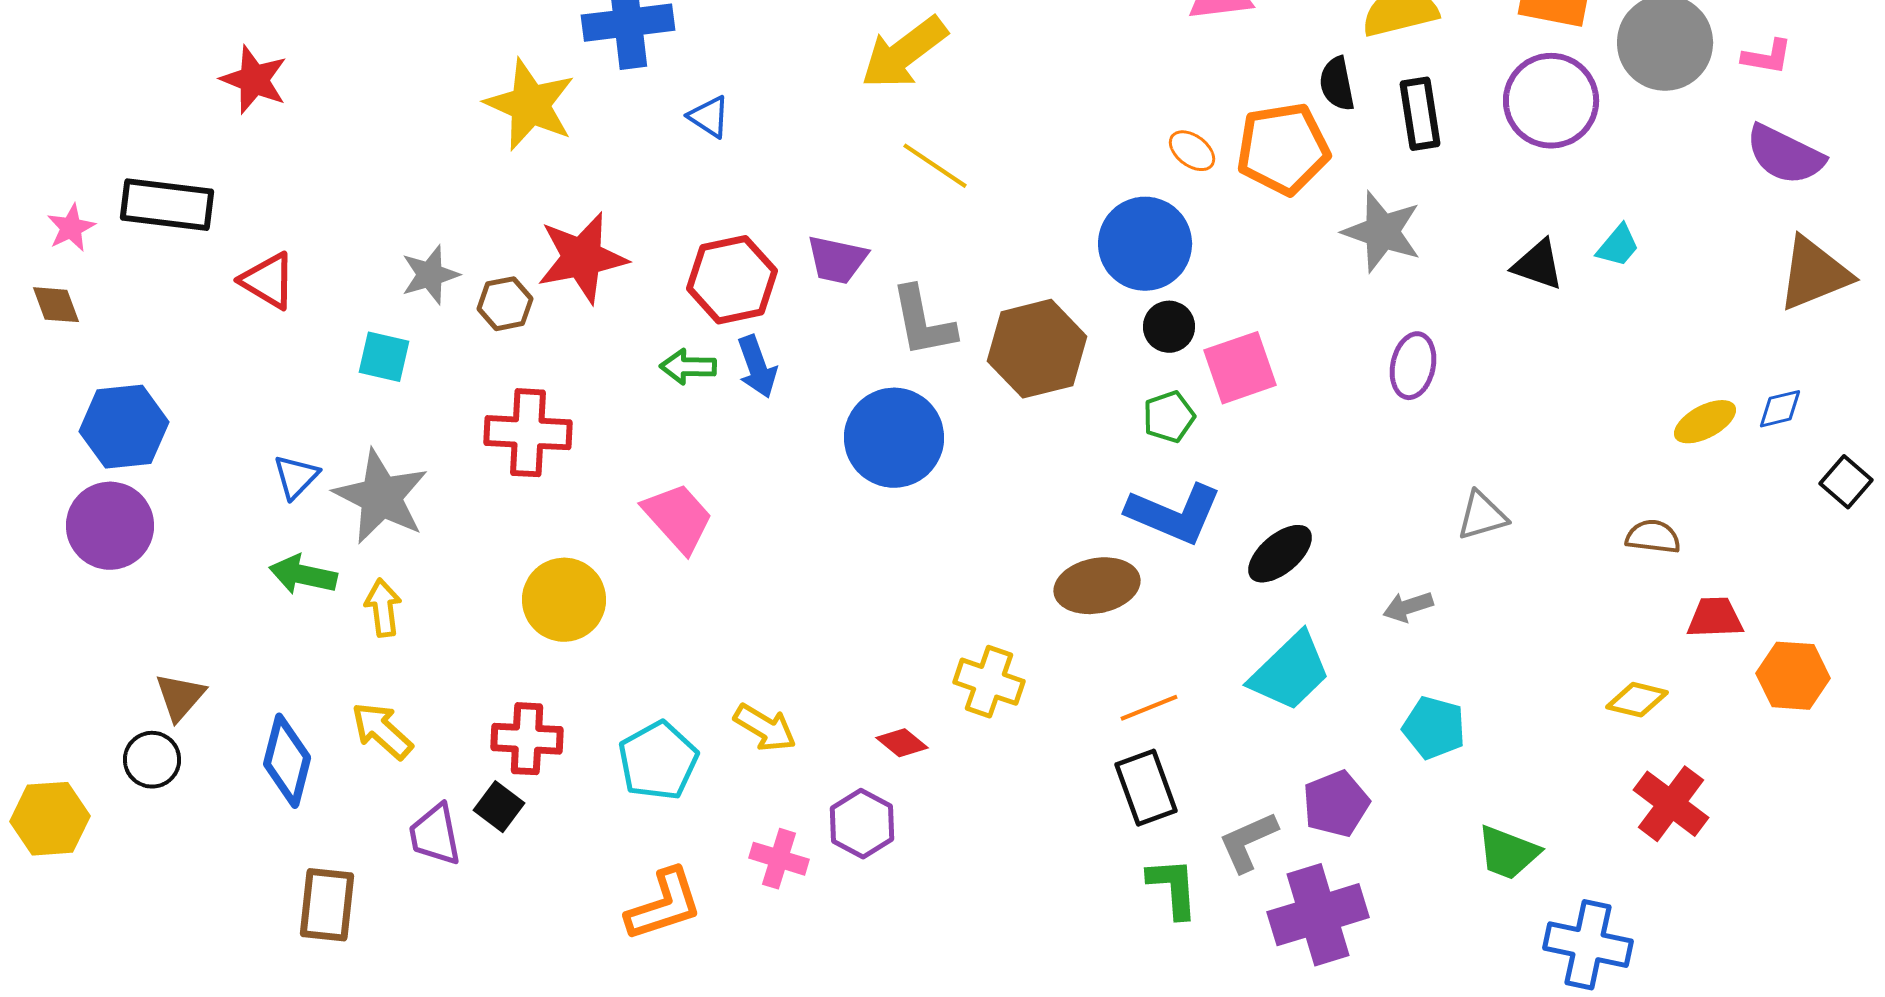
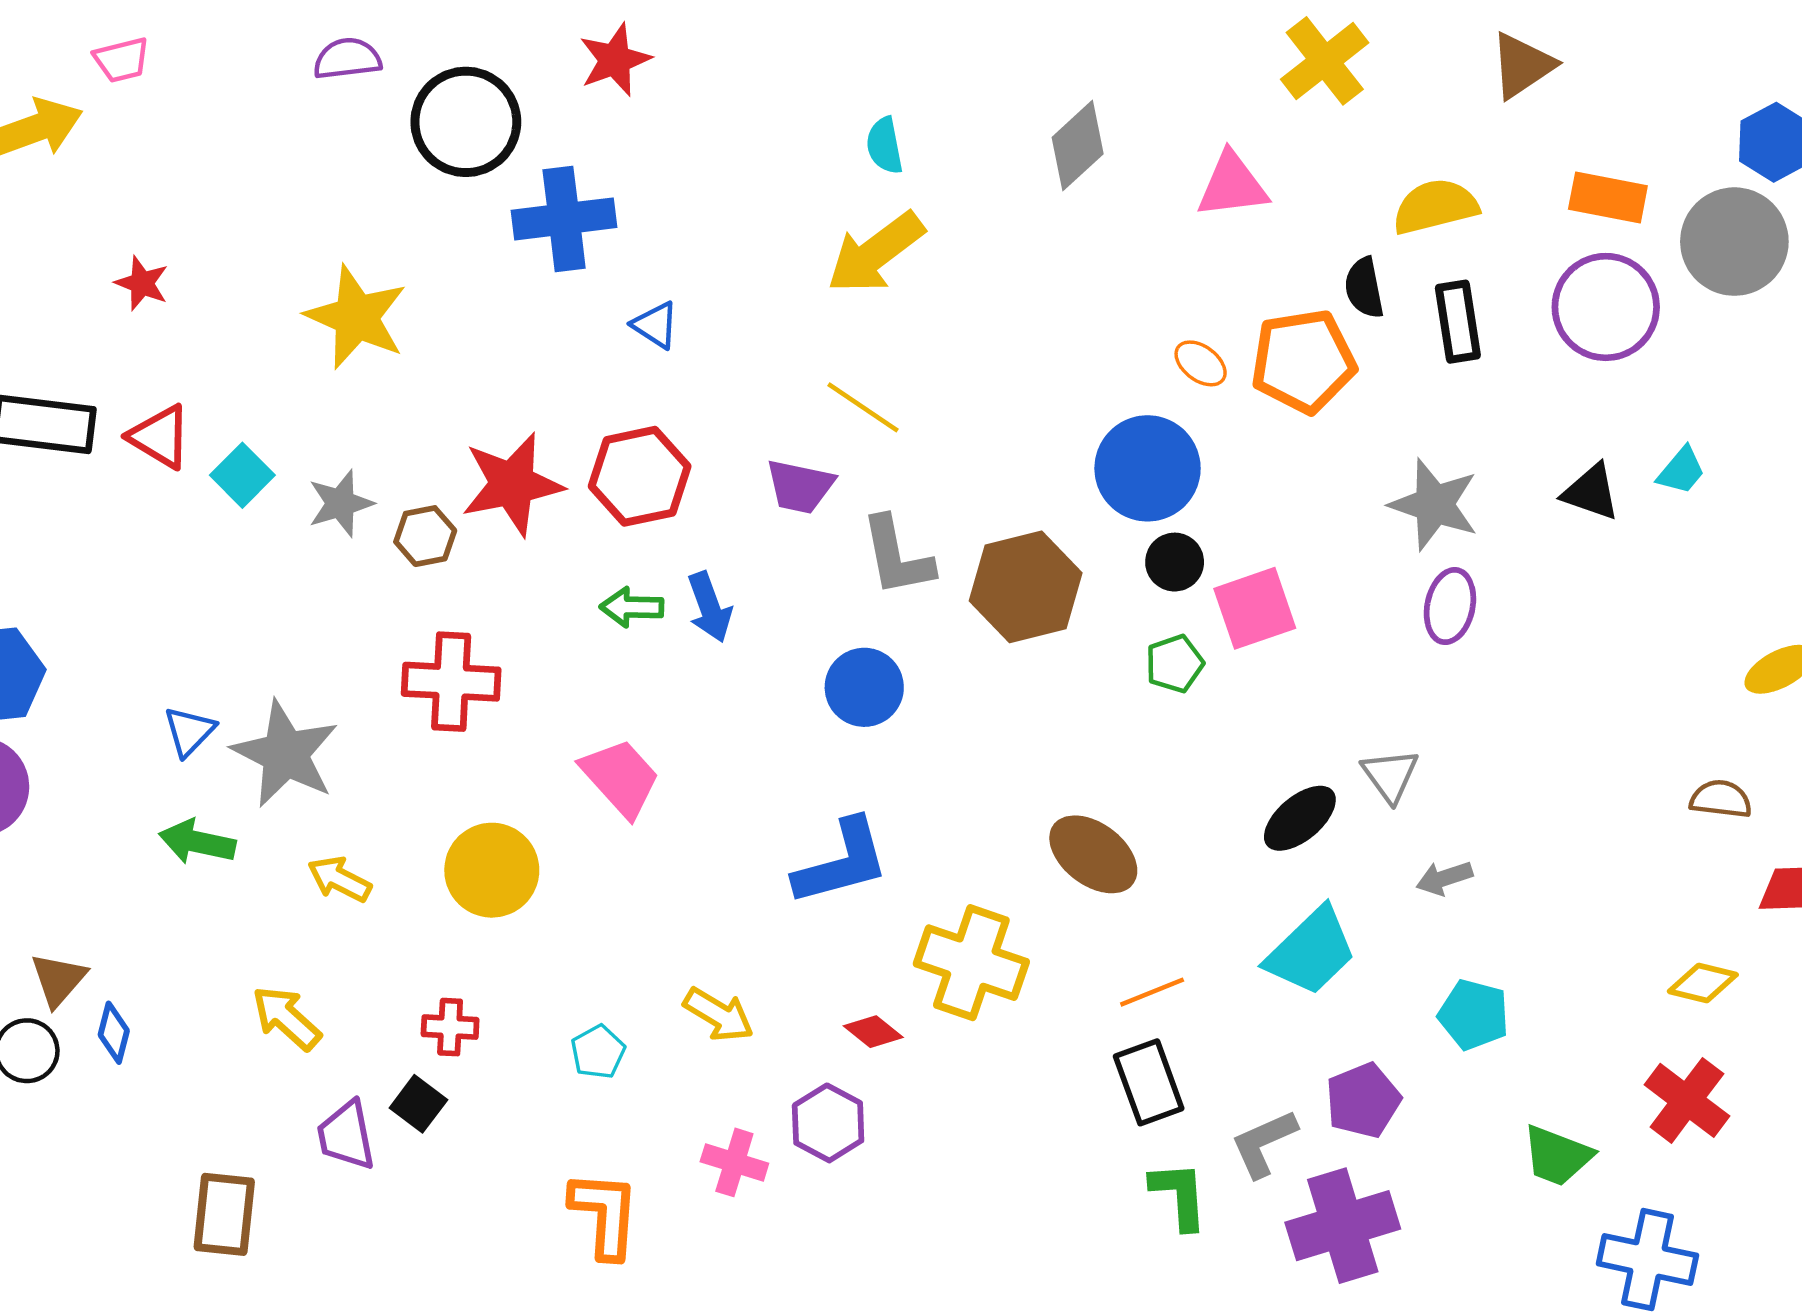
red star: (254, 80) -> (142, 283), size x0.7
yellow star: (530, 105) -> (356, 317), moved
yellow line: (935, 166) -> (863, 407), moved
gray star: (1382, 232) -> (1434, 504), moved
red hexagon: (732, 280) -> (640, 476), moved
red triangle: (268, 281) -> (160, 437), moved
cyan square: (384, 357) -> (242, 475), moved, turned 32
blue circle: (894, 438) -> (864, 687), size x0.7
blue L-shape: (1174, 514) -> (842, 862), moved, turned -38
gray triangle: (1482, 516) -> (1390, 775), moved, turned -50
brown ellipse: (1097, 586) -> (1093, 854), turned 48
yellow arrow: (383, 608) -> (339, 879), moved, turned -56
yellow cross: (989, 682) -> (971, 963), size x1.4
red cross: (527, 739) -> (450, 1027), size x0.7
blue diamond: (287, 761) -> (114, 1033), moved, size x0.6
cyan pentagon: (658, 761) -> (598, 1052), size x0.6
red cross: (1671, 804) -> (1687, 1100), moved
orange L-shape: (664, 905) -> (605, 1214), turned -68

